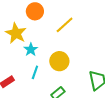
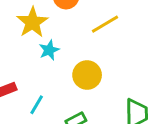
cyan line: (35, 72) -> (37, 105), moved

